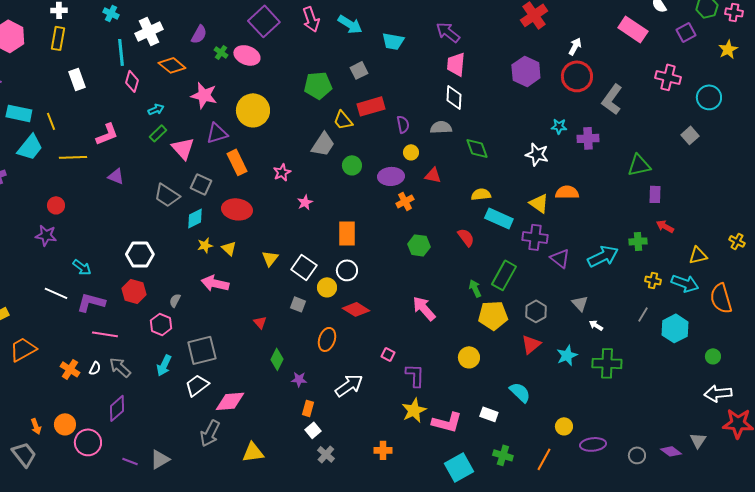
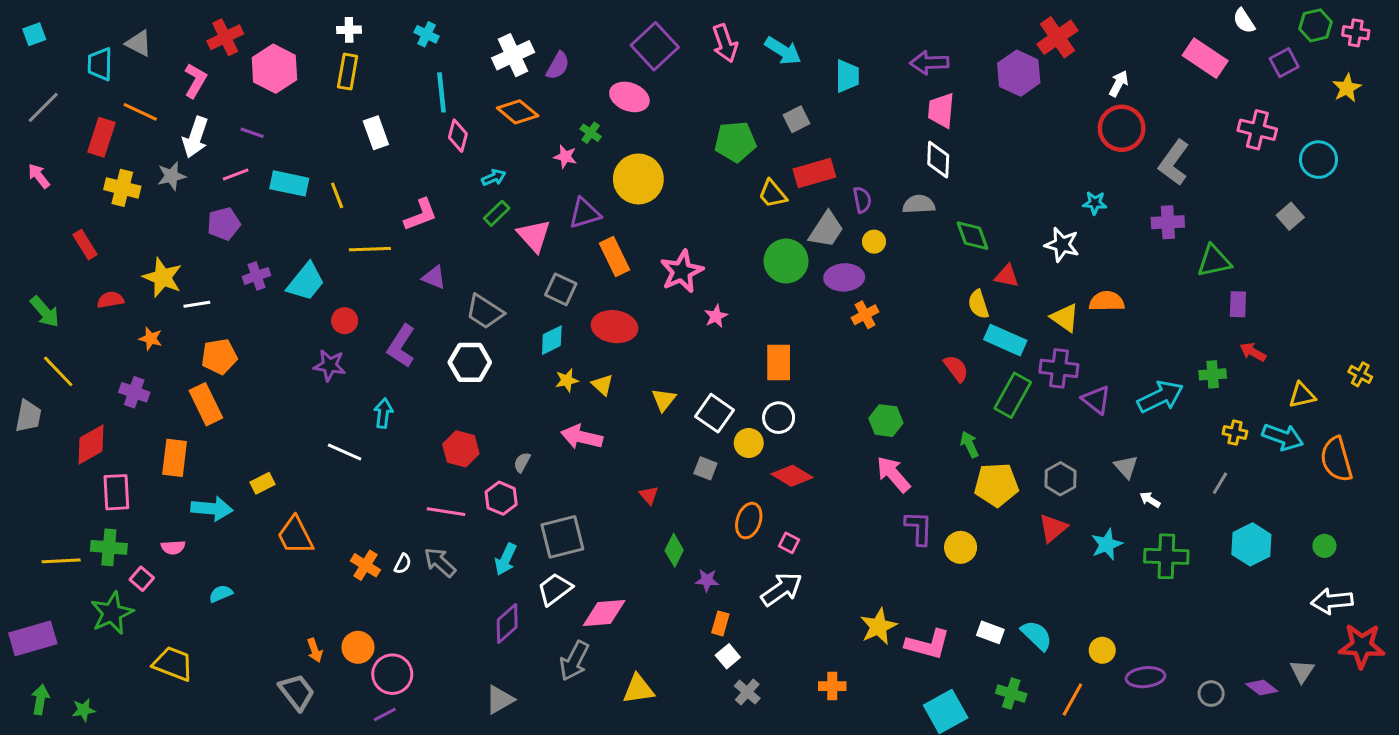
white cross: (149, 31) -> (513, 55), moved
purple arrow: (448, 32) -> (929, 63), turned -40
cyan trapezoid: (393, 41) -> (847, 76), turned -100
green cross: (221, 52) -> (591, 133), moved
purple hexagon: (526, 71) -> (1019, 73), moved
pink star: (204, 95) -> (565, 157), size x0.6
purple cross: (588, 138) -> (1168, 222), moved
gray trapezoid: (323, 144) -> (826, 230), moved
cyan trapezoid: (30, 147) -> (306, 282), moved
green circle: (352, 165) -> (786, 261), size x1.5
pink star: (282, 172) -> (682, 271), size x1.6
red triangle: (433, 175) -> (1007, 276), moved
yellow semicircle: (481, 194) -> (978, 304), turned -102
gray trapezoid: (167, 195) -> (485, 312), moved
green hexagon: (419, 245) -> (886, 421), moved
white hexagon: (140, 254) -> (470, 362), moved
cyan arrow: (82, 267) -> (383, 413), turned -120
green rectangle: (504, 275) -> (1013, 395), moved
purple L-shape: (91, 302) -> (401, 346), moved, turned -72
cyan hexagon: (675, 328) -> (1251, 544), moved
pink line: (105, 334) -> (446, 512), moved
orange trapezoid: (23, 349) -> (295, 535), turned -88
pink square: (388, 354) -> (789, 543), moved
purple L-shape: (415, 375) -> (919, 528), moved
cyan semicircle: (520, 392) -> (1037, 635), moved
purple diamond: (117, 408) -> (507, 623), moved
purple line: (130, 461) -> (385, 714), moved, turned -49

